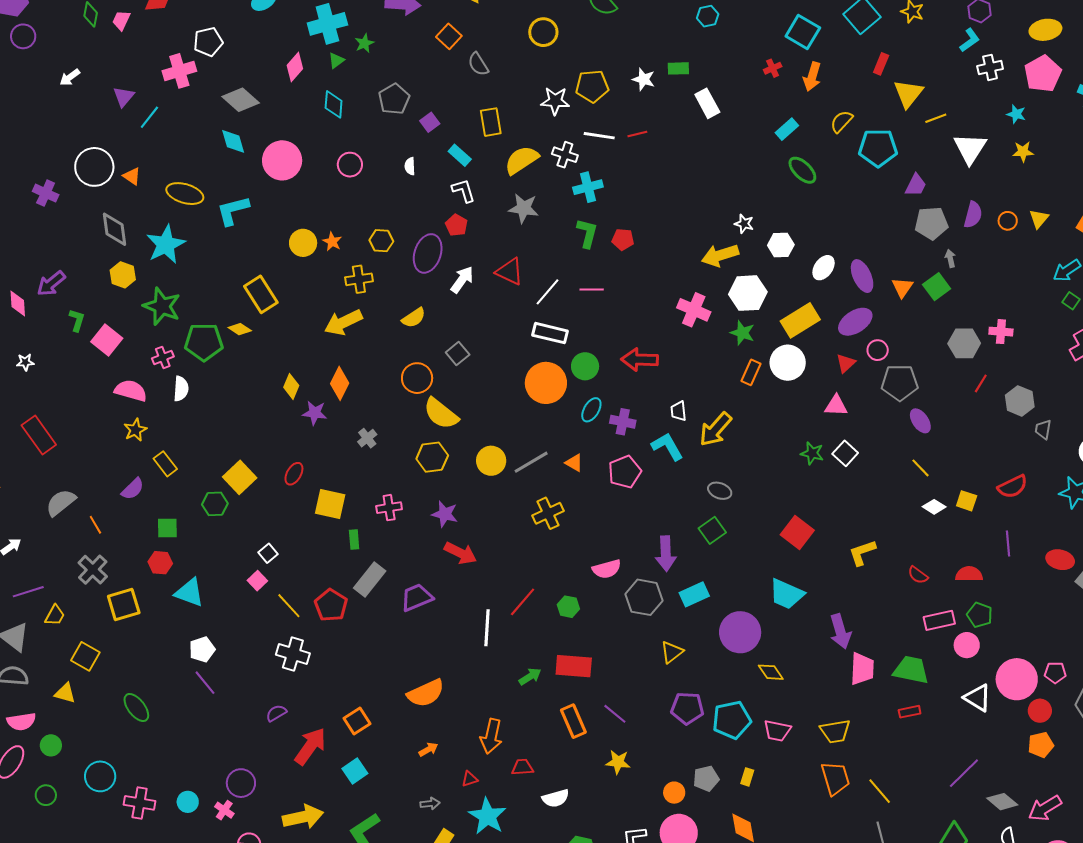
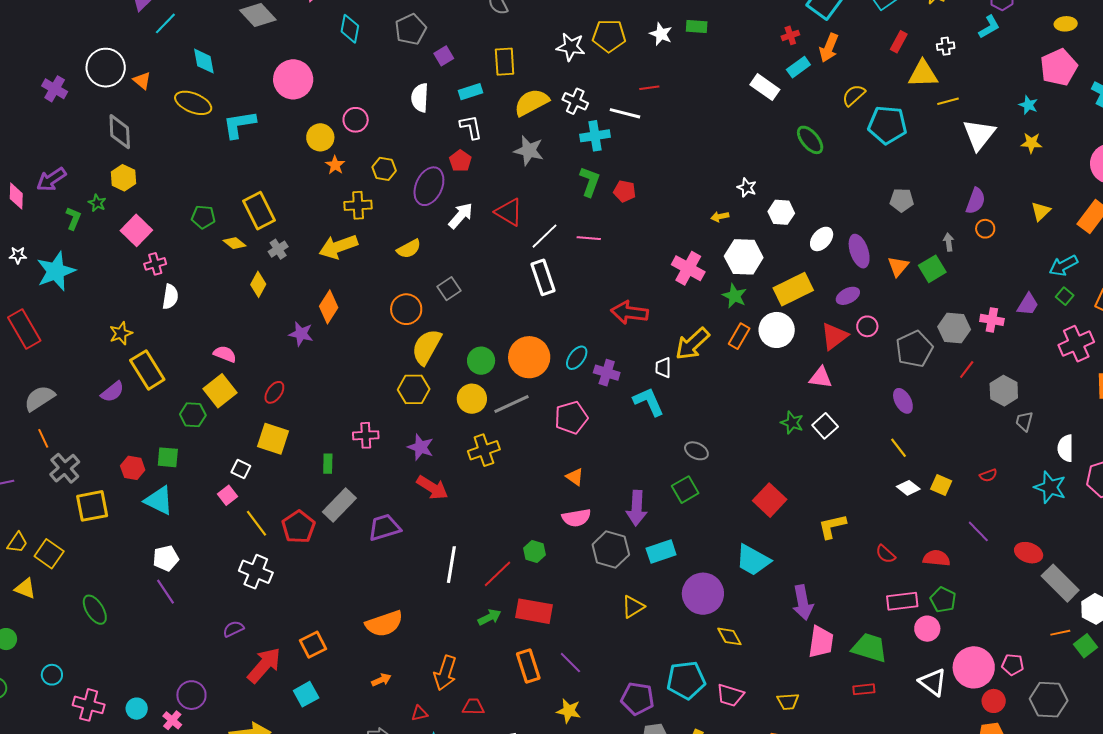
yellow ellipse: (1045, 30) -> (1066, 24), size x0.7
white cross: (990, 67) -> (946, 46), moved, size x0.7
yellow triangle: (908, 94) -> (923, 74), turned 44
white rectangle: (707, 103) -> (765, 87), moved, turned -32
cyan rectangle: (787, 129) -> (798, 67), moved
white line: (599, 136) -> (625, 113), moved
cyan diamond: (233, 141) -> (204, 61), moved
cyan rectangle: (460, 155) -> (470, 92), turned -65
pink circle: (350, 165) -> (356, 120), moved
white semicircle: (410, 166) -> (420, 98), size x1.6
purple trapezoid: (916, 185) -> (1028, 304), moved
orange circle: (1008, 221) -> (985, 229), moved
gray pentagon: (931, 223) -> (902, 200), moved, size x0.7
yellow circle: (303, 243) -> (320, 137), moved
cyan star: (166, 244) -> (56, 271), moved
yellow arrow: (720, 255) -> (720, 217), size x0.5
green star: (162, 306) -> (97, 203), moved, size x0.5
purple ellipse: (855, 322) -> (848, 296), size x0.7
white rectangle: (550, 333) -> (543, 277), turned 52
pink square: (107, 340) -> (136, 230), moved
green pentagon: (204, 342) -> (203, 217), moved, size x0.6
red triangle: (846, 363) -> (834, 336), size x1.4
green circle: (585, 366) -> (481, 361), moved
orange circle: (546, 383) -> (529, 357), moved
gray pentagon: (900, 383) -> (914, 349), moved, turned -30
yellow diamond: (291, 386) -> (258, 284), moved
pink semicircle: (131, 391) -> (225, 354), moved, size x0.7
yellow semicircle: (441, 414) -> (427, 347), turned 75
yellow arrow: (715, 429) -> (692, 344), moved
gray cross: (367, 438) -> (278, 249), moved
orange triangle: (574, 463) -> (575, 477), moved
yellow rectangle: (165, 464) -> (147, 370), size x1.5
pink pentagon: (625, 472) -> (571, 418), moved
red semicircle: (1012, 487) -> (988, 475), size x0.6
yellow square: (330, 504) -> (273, 439), moved
yellow cross: (548, 513) -> (484, 450), moved
orange line: (95, 525) -> (43, 438), moved
green square: (167, 528) -> (168, 457), moved
purple line: (1008, 543) -> (978, 531), turned -45
white square: (268, 553) -> (241, 469), turned -30
red line: (523, 602) -> (497, 574), moved
yellow trapezoid: (55, 615) -> (17, 543), moved
purple pentagon: (687, 708) -> (638, 699), moved
yellow trapezoid: (835, 731) -> (788, 701), size x0.7
cyan circle: (100, 776) -> (52, 675), size x0.7

